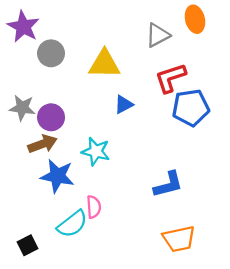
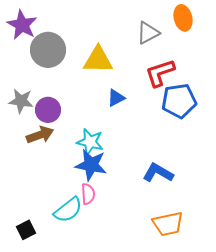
gray circle: (51, 53) -> (48, 50), size x1.4
blue star: (57, 176) -> (91, 165), moved
blue L-shape: (168, 184) -> (158, 173), turned -136

